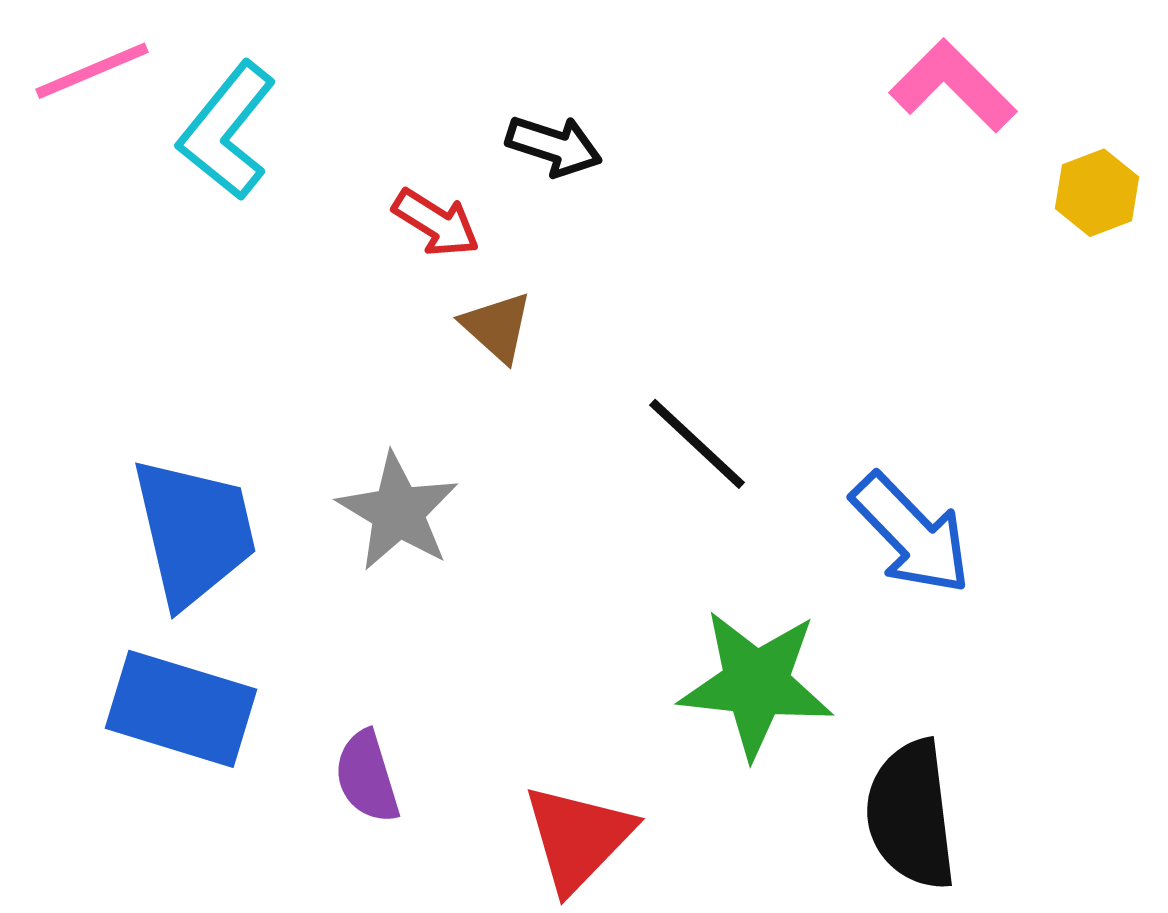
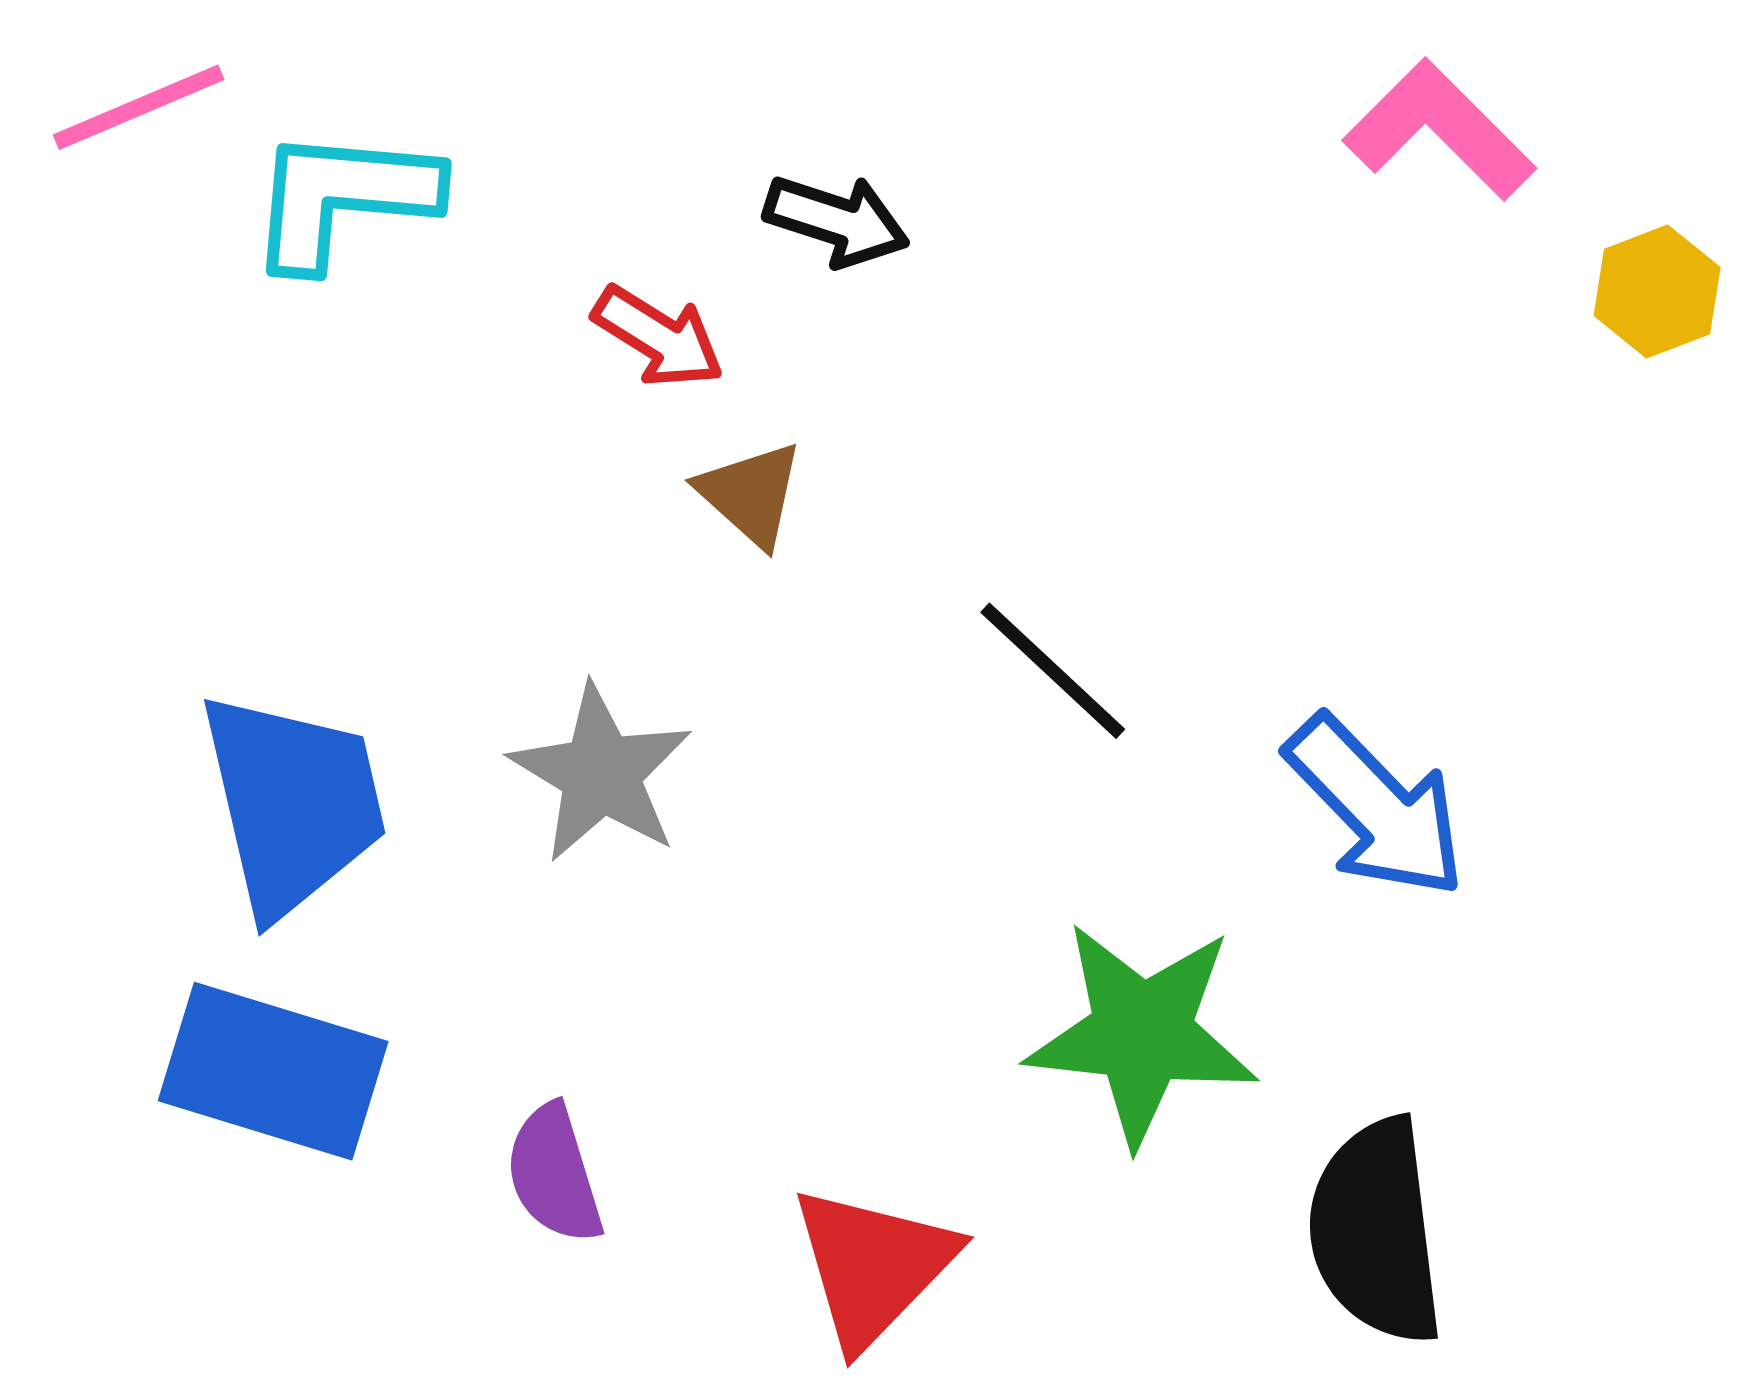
cyan L-shape: (227, 131) -> (343, 198), turned 56

